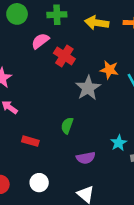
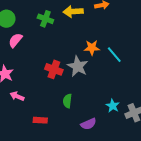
green cross: (57, 15) -> (45, 19), moved, turned 35
pink semicircle: (40, 41) -> (15, 40), moved
red cross: (64, 56) -> (54, 69), moved

